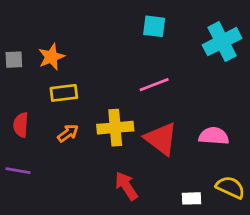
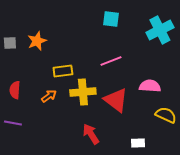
yellow rectangle: (64, 93) -> (63, 71), moved
pink semicircle: (214, 136) -> (150, 86), moved
yellow semicircle: (230, 187) -> (166, 115), moved

